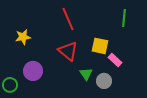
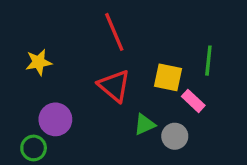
green line: (124, 18) -> (208, 61), moved
green triangle: (86, 74) -> (145, 124), turned 40
green circle: (10, 85) -> (34, 148), moved

